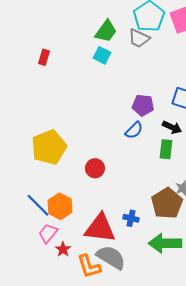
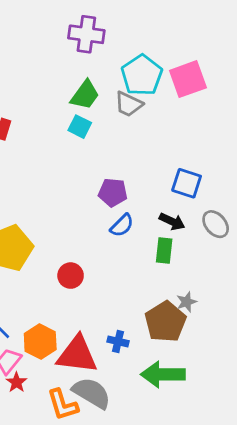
purple pentagon: (143, 105) -> (113, 192), moved
orange hexagon: (60, 206) -> (40, 341), moved
red star: (63, 249) -> (16, 382), moved

